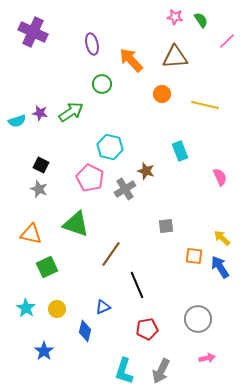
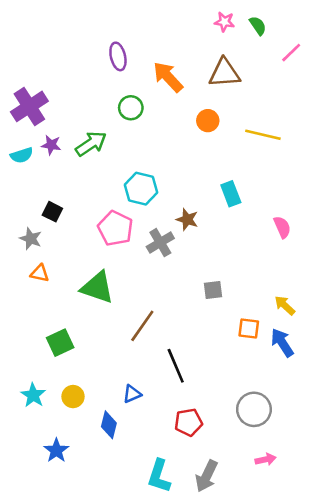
purple cross: (33, 32) -> (29, 106), moved, turned 32
gray star: (39, 189) -> (31, 239), moved
orange triangle: (31, 234) -> (40, 273), moved, size x0.7

